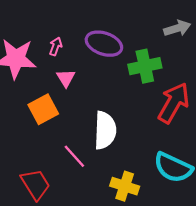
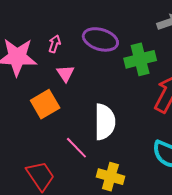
yellow cross: (125, 186) -> (110, 177), moved

